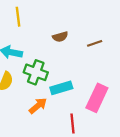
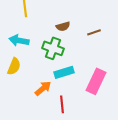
green cross: (36, 72) -> (53, 48), moved
red line: (72, 123) -> (62, 104), moved

